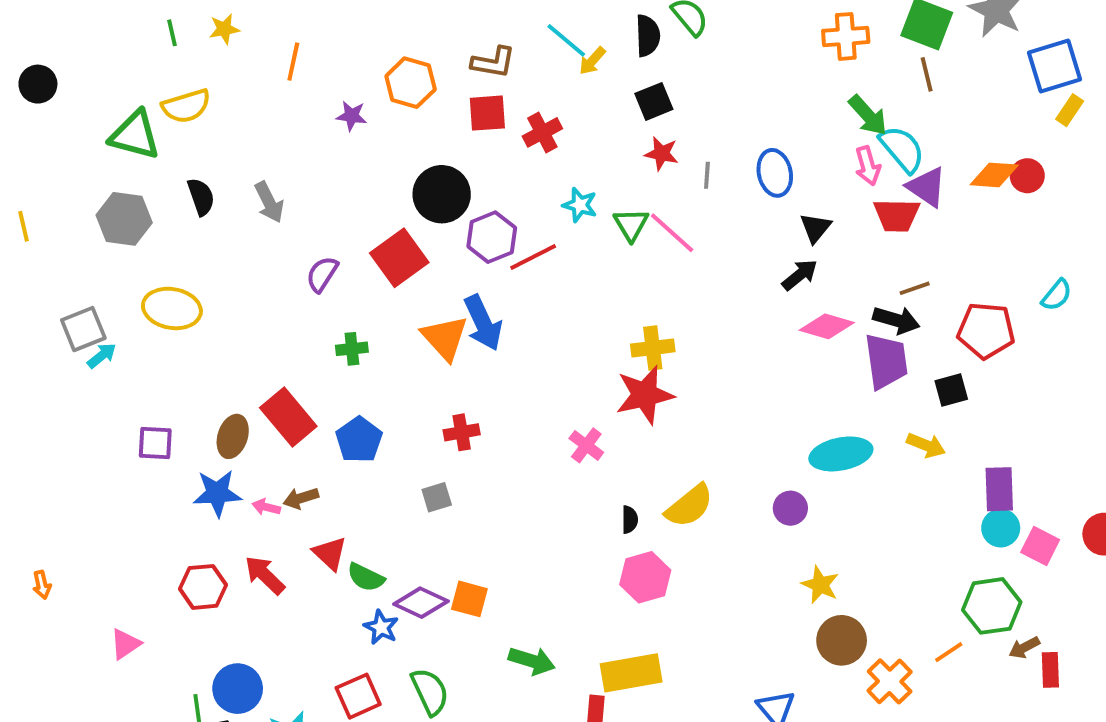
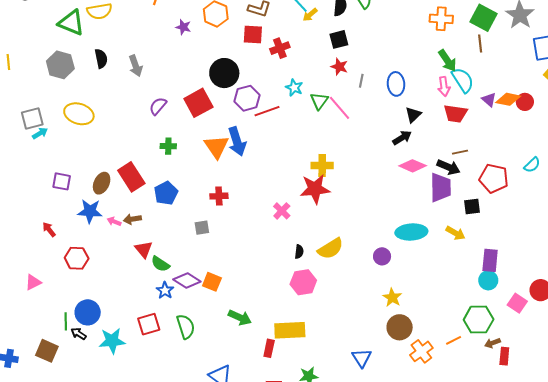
purple triangle: (927, 187) -> (489, 100), moved, size x0.7
pink square: (1040, 546) -> (517, 303), moved
red arrow: (265, 575) -> (49, 230), moved, size x0.7

